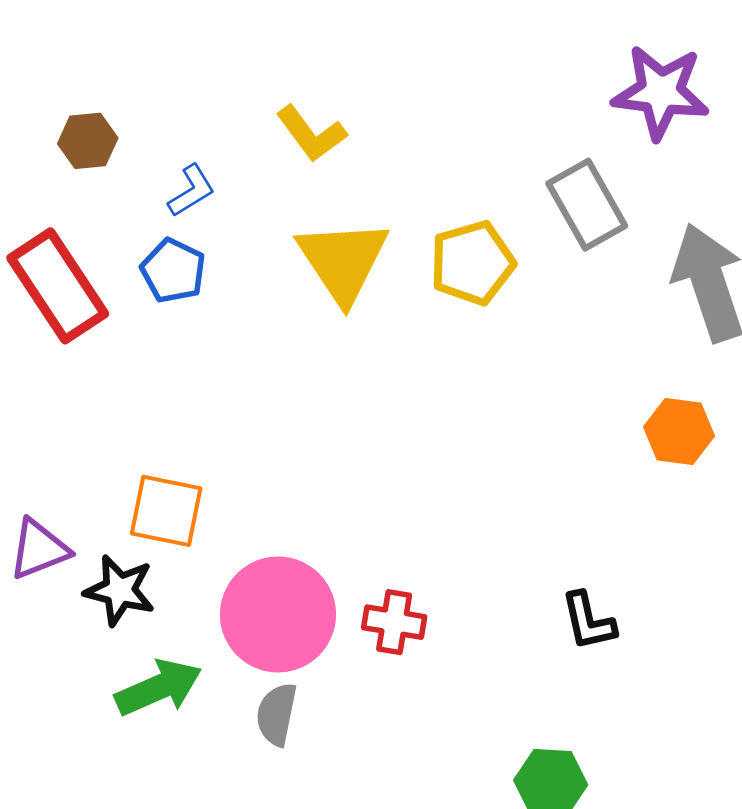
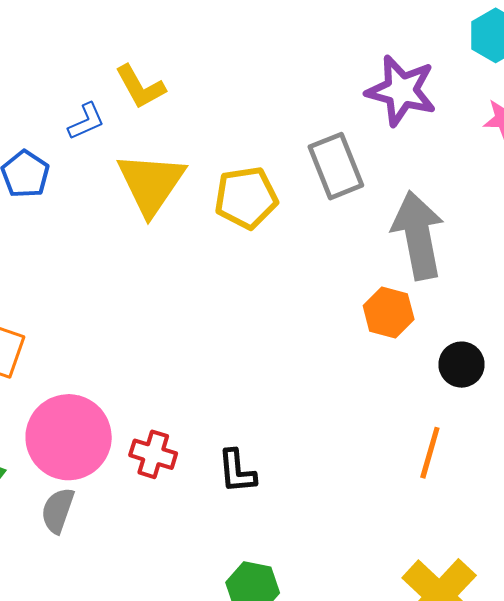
blue L-shape: (191, 191) -> (86, 121), moved
orange hexagon: (679, 431) -> (389, 313), moved
black L-shape: (588, 621) -> (237, 471), moved

